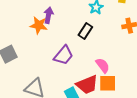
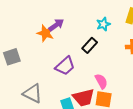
purple arrow: (48, 15) -> (56, 25), turned 35

